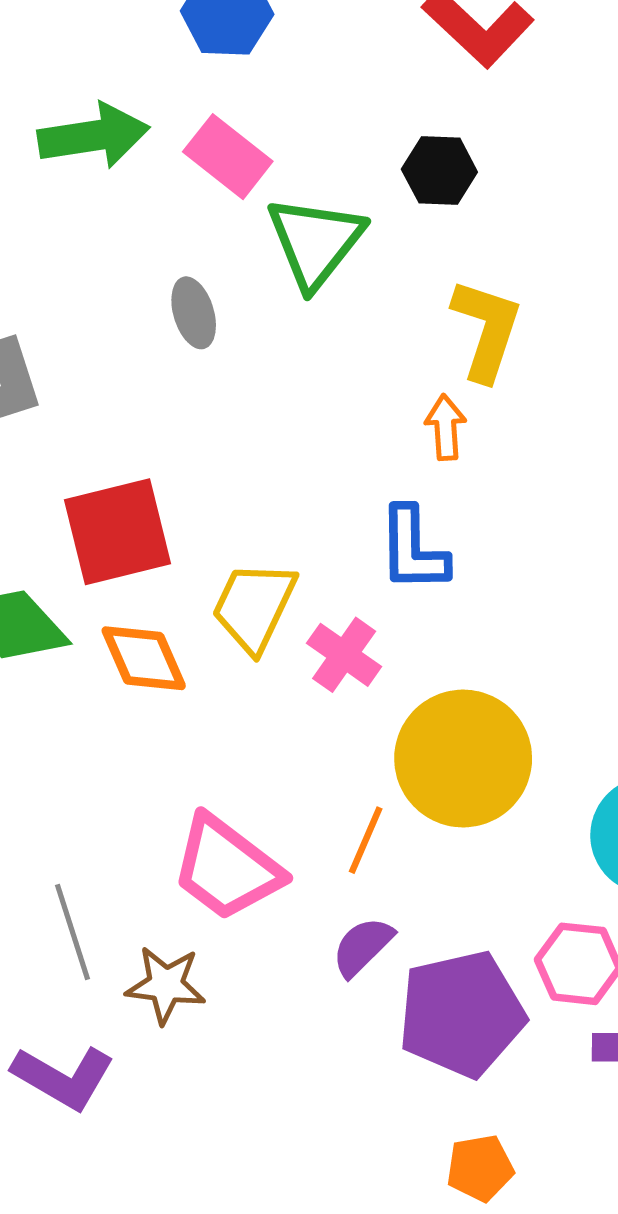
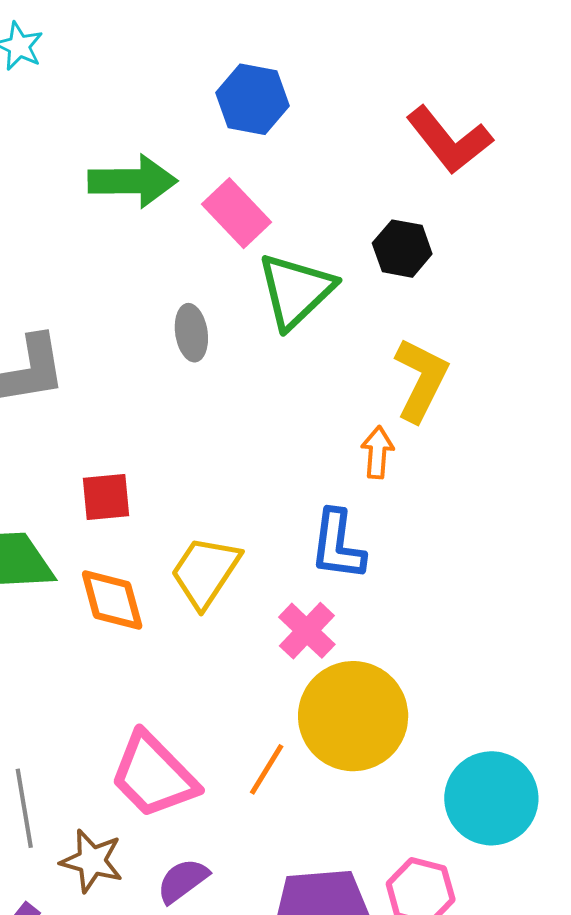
red square: (118, 532) -> (106, 497), size x0.6
pink cross: (344, 655) -> (307, 631), moved
purple semicircle: (363, 947) -> (183, 881), moved

